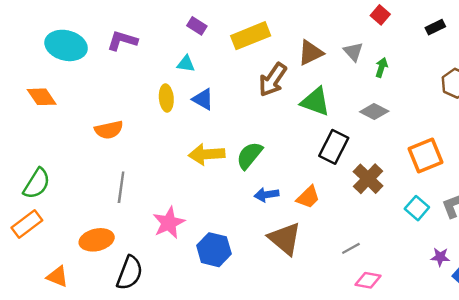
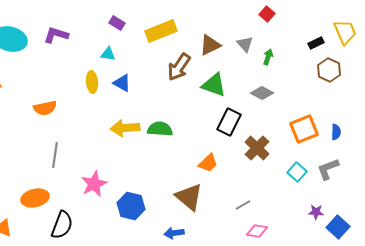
black rectangle: (435, 27) -> (316, 43), moved
green semicircle: (249, 155) -> (160, 129), turned 55
blue arrow: (267, 195) -> (174, 233), moved

